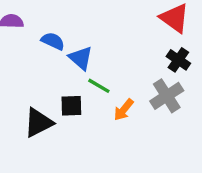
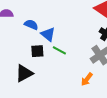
black square: (71, 106) -> (37, 51), moved
orange arrow: (124, 110) -> (87, 79), moved

